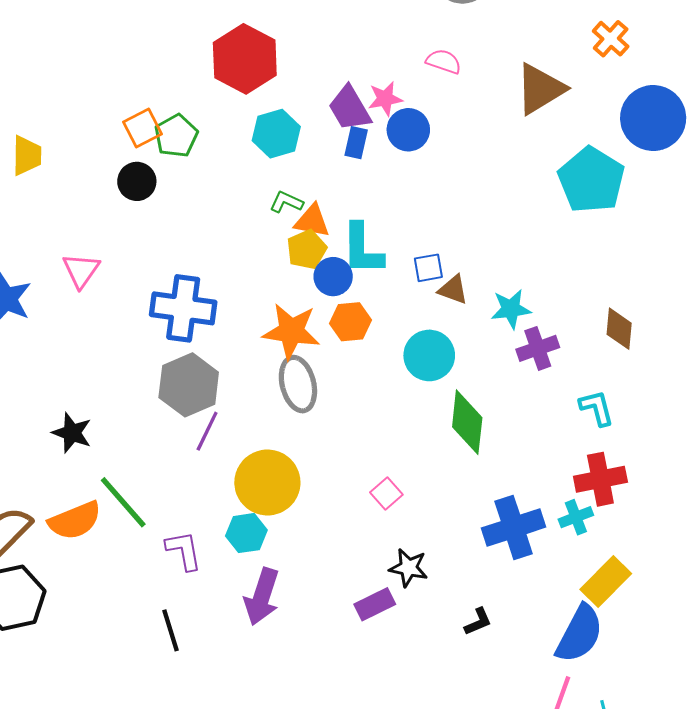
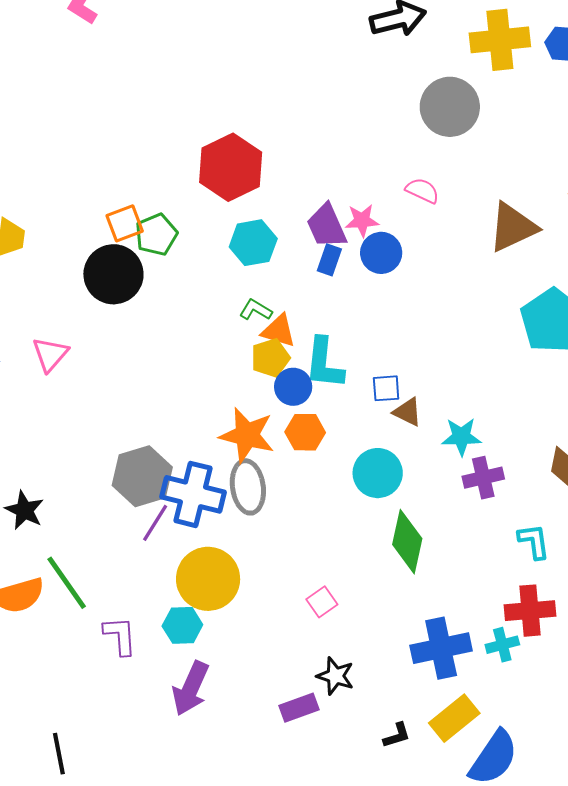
black circle: (137, 181) -> (113, 274), size x1.6
blue cross: (183, 308) -> (193, 494), moved
yellow rectangle: (606, 582) -> (454, 718), moved
black line: (171, 630) -> (59, 754), moved

